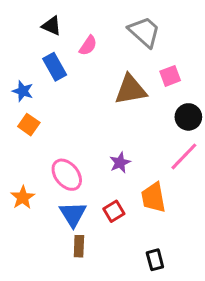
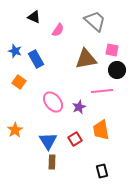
blue rectangle: (55, 67) -> (36, 59), moved
pink square: (170, 76) -> (112, 50), turned 32
blue star: (23, 91) -> (15, 51), moved
black circle: (188, 117) -> (117, 70), moved
pink line: (184, 156) -> (102, 91), moved, turned 40
pink ellipse: (67, 175) -> (53, 102), moved

